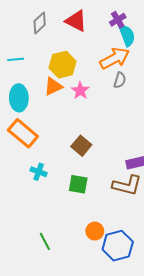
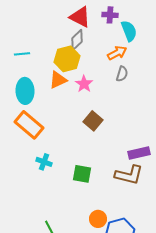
purple cross: (118, 20) -> (110, 15), moved, turned 35
gray diamond: (40, 23) -> (77, 40), moved
orange arrow: (115, 58) -> (117, 53), size x0.7
brown square: (81, 146) -> (93, 121), moved

